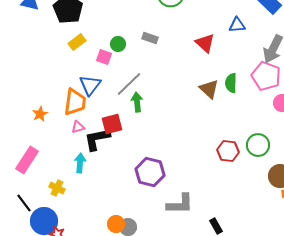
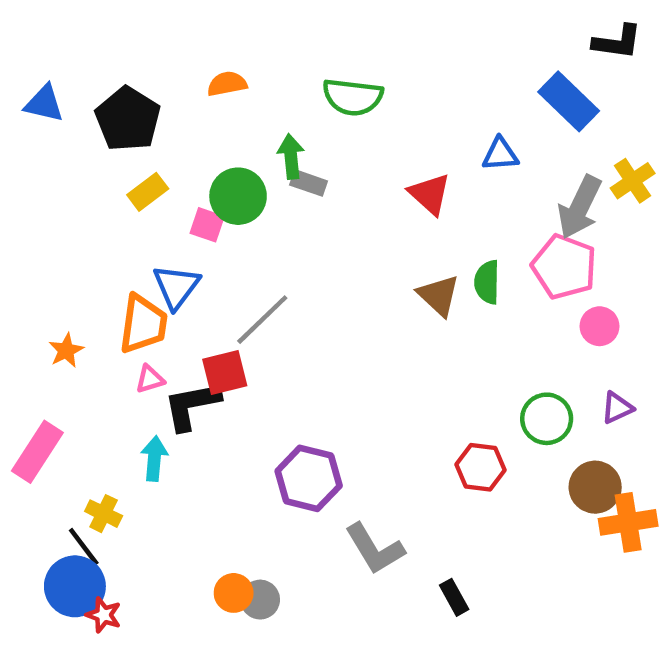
green circle: (118, 44) -> (238, 196), size x1.6
gray line: (129, 84) -> (262, 320), moved
green arrow: (137, 102) -> (291, 156), moved
red hexagon: (228, 151) -> (480, 467), moved
black line: (24, 203) -> (84, 547), moved
gray L-shape: (180, 204) -> (375, 549), turned 60

